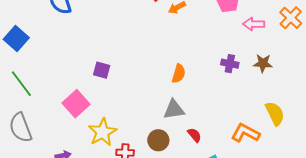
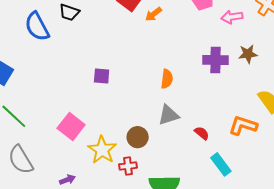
purple cross: (230, 64) -> (215, 60), size x1.4
purple square: (102, 70) -> (102, 76), moved
red semicircle: (194, 135) -> (202, 133), moved
brown circle: (158, 140) -> (138, 137), moved

